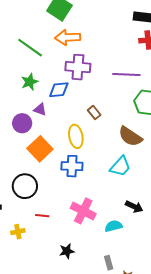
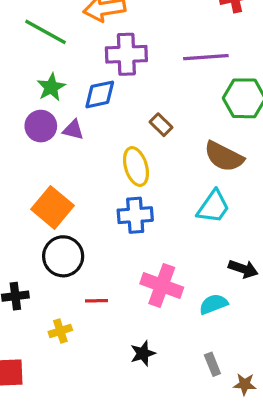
purple circle: (22, 123) -> (41, 126), moved
orange square: (40, 149) -> (53, 207), moved

